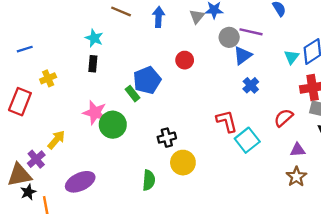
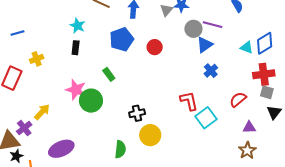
cyan triangle: (292, 57) -> (247, 47), turned -48
blue pentagon: (147, 80) -> (122, 39), moved

